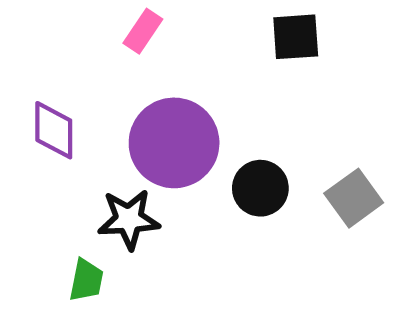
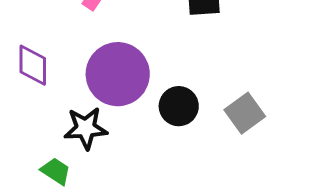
green trapezoid: (86, 280) -> (56, 171), turned -68

